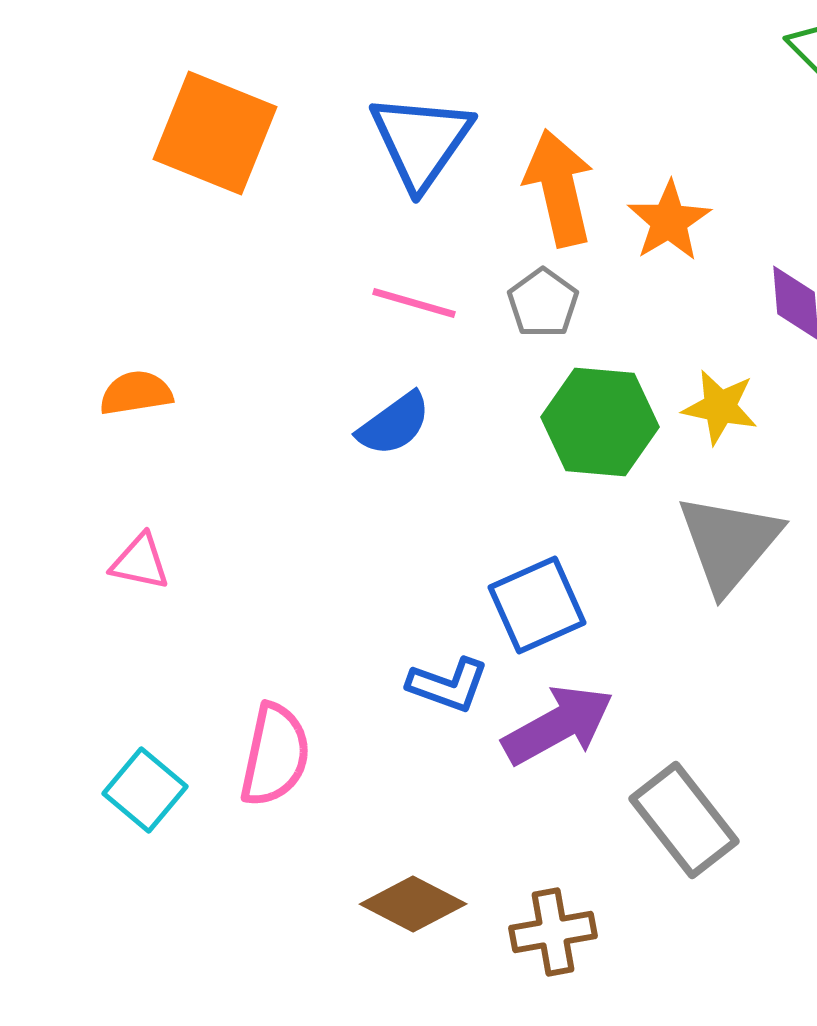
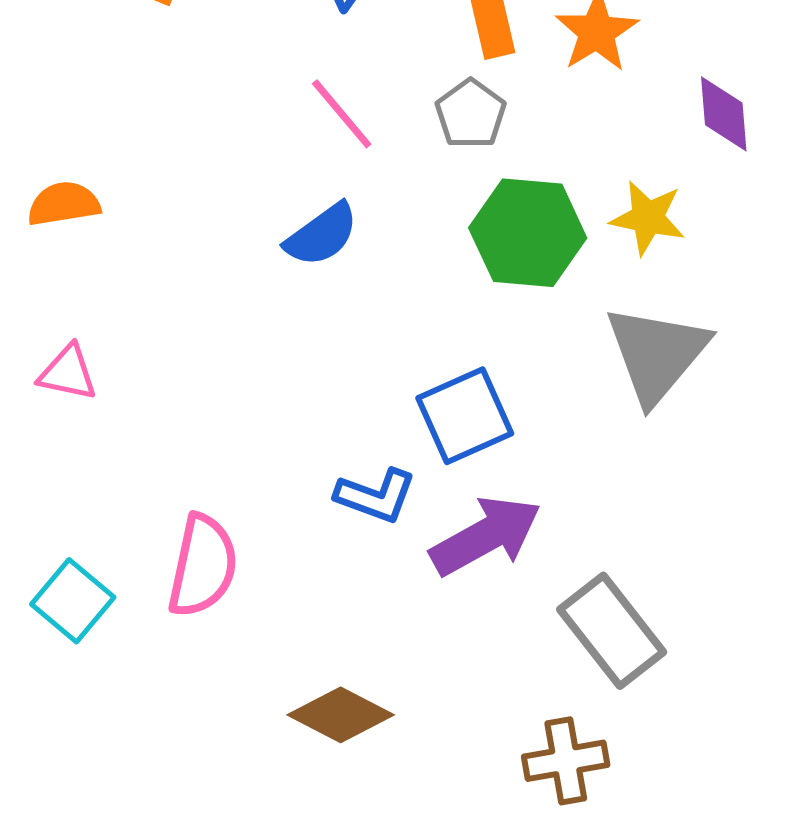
pink line: (414, 303) -> (342, 114), turned 34
brown cross: (553, 932) -> (566, 761), moved

